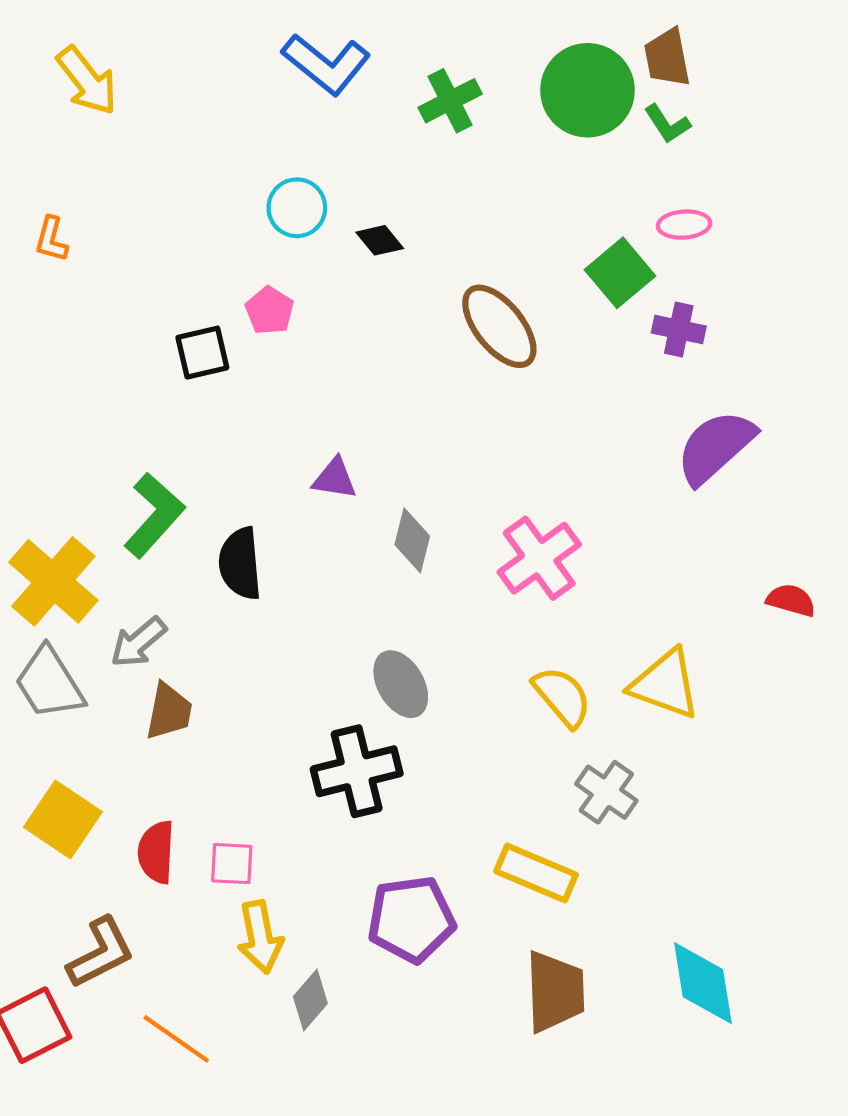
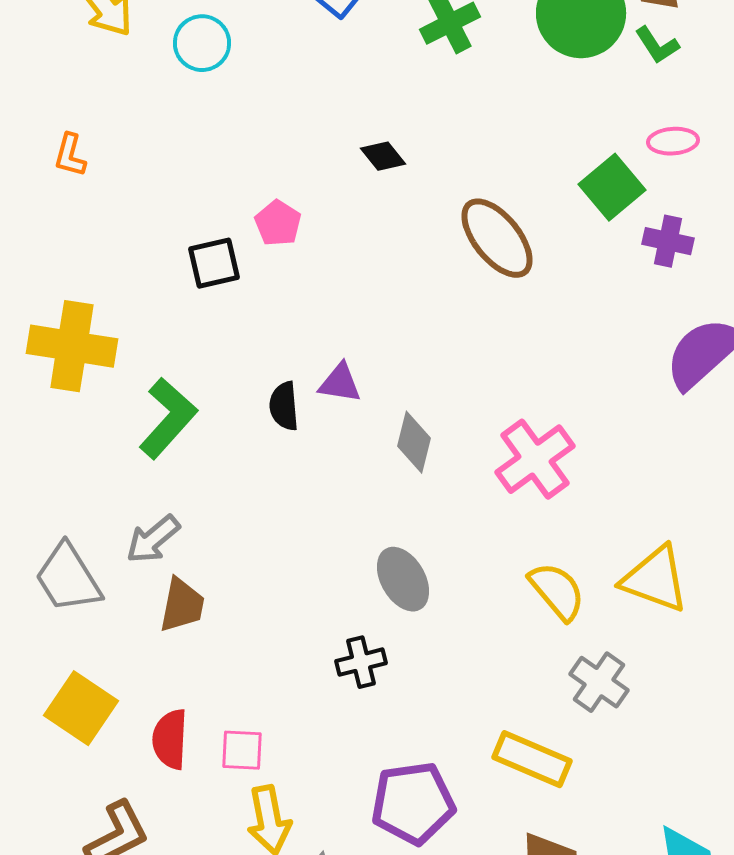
cyan circle: (297, 208) -> (202, 43), moved
black semicircle: (240, 563) -> (284, 406), moved, size x0.7
yellow cross: (53, 581) -> (72, 346), moved, turned -32
black cross: (357, 771) -> (361, 662), size x0.6

